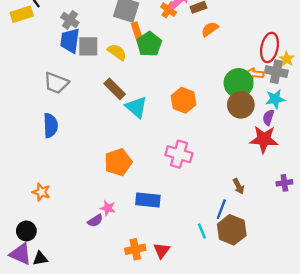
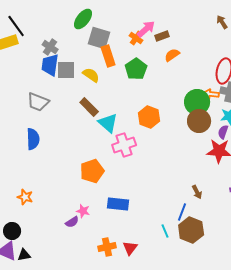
orange rectangle: (136, 30) -> (108, 56), size x1.5
green pentagon: (149, 44) -> (136, 69), moved
pink cross: (179, 154) -> (124, 145), moved, turned -35

